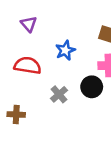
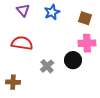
blue star: (65, 50) -> (52, 12), moved

